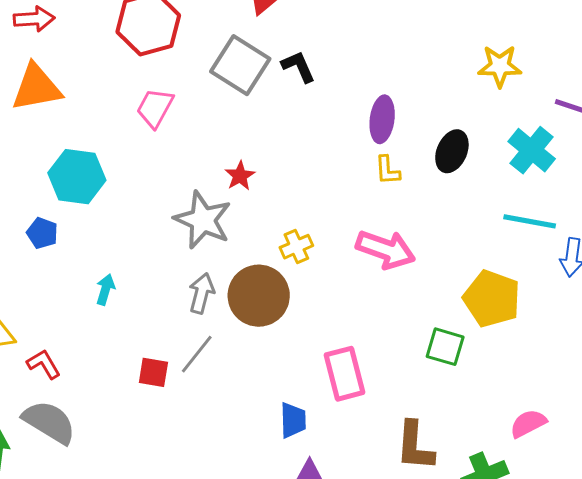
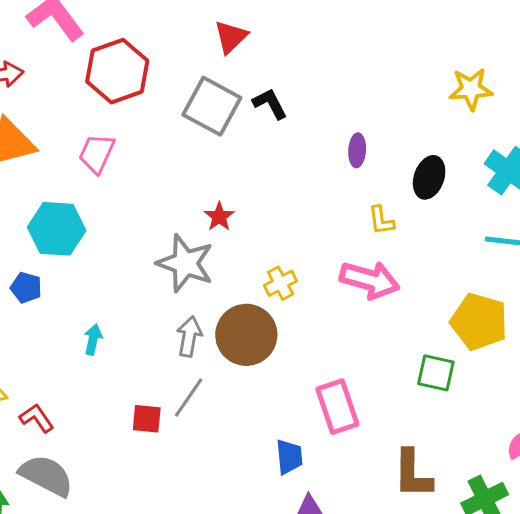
pink trapezoid: (155, 108) -> (97, 153), moved
purple ellipse: (382, 119) -> (357, 150), size x0.7
yellow L-shape: (387, 170) -> (381, 220), moved

